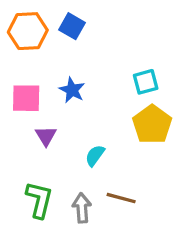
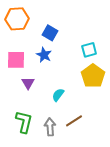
blue square: (72, 26) -> (50, 33), moved
brown line: (121, 198) -> (74, 121), turned -48

